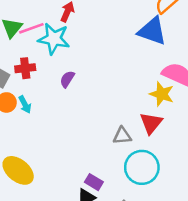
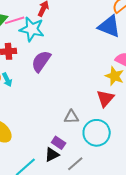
purple semicircle: (67, 79) -> (41, 61), size x1.6
gray triangle: (122, 136) -> (71, 117), moved

